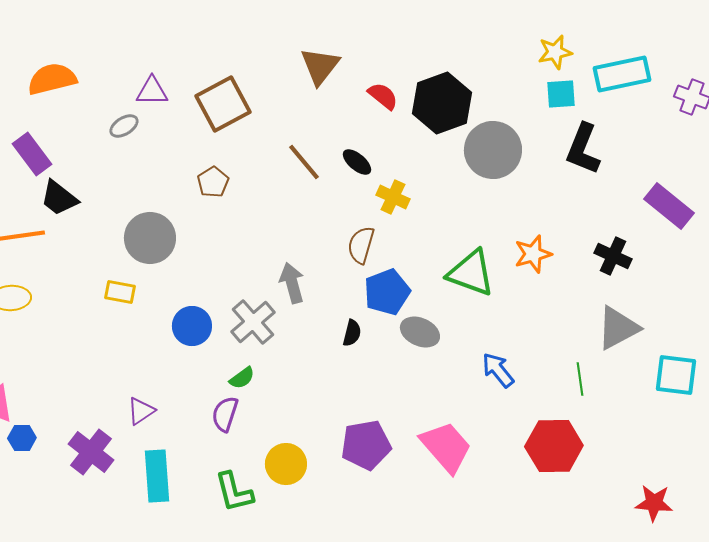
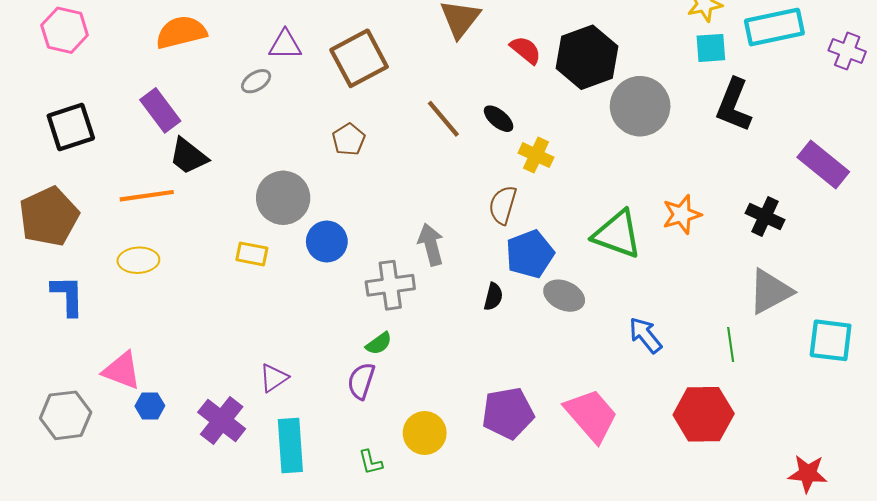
gray cross: (253, 322) -> (390, 285), turned 33
blue circle: (192, 326) -> (327, 241), moved
green L-shape: (234, 492) -> (371, 462), size x0.6

